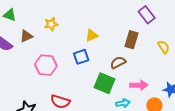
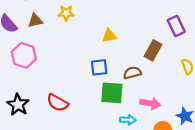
blue square: (81, 57) -> (99, 67), moved
pink hexagon: (46, 65) -> (24, 55), moved
green square: (104, 83) -> (112, 93), turned -30

